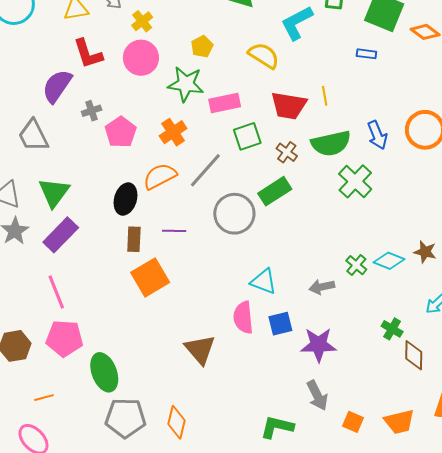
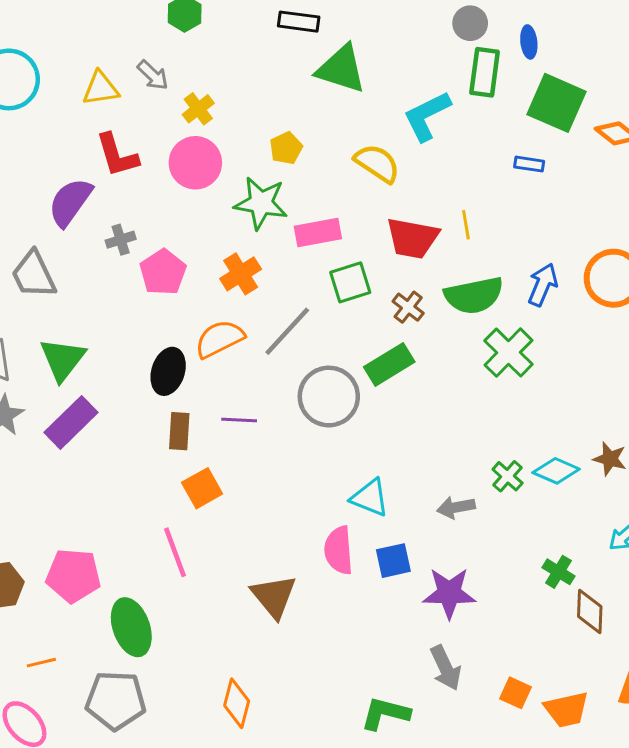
blue arrow: (377, 135) -> (543, 285), turned -136
orange square: (150, 277) -> (202, 488), size x0.7
pink line: (56, 292) -> (175, 552), moved
gray pentagon: (125, 418) -> (116, 700), moved
orange square: (353, 422) -> (515, 693), moved

